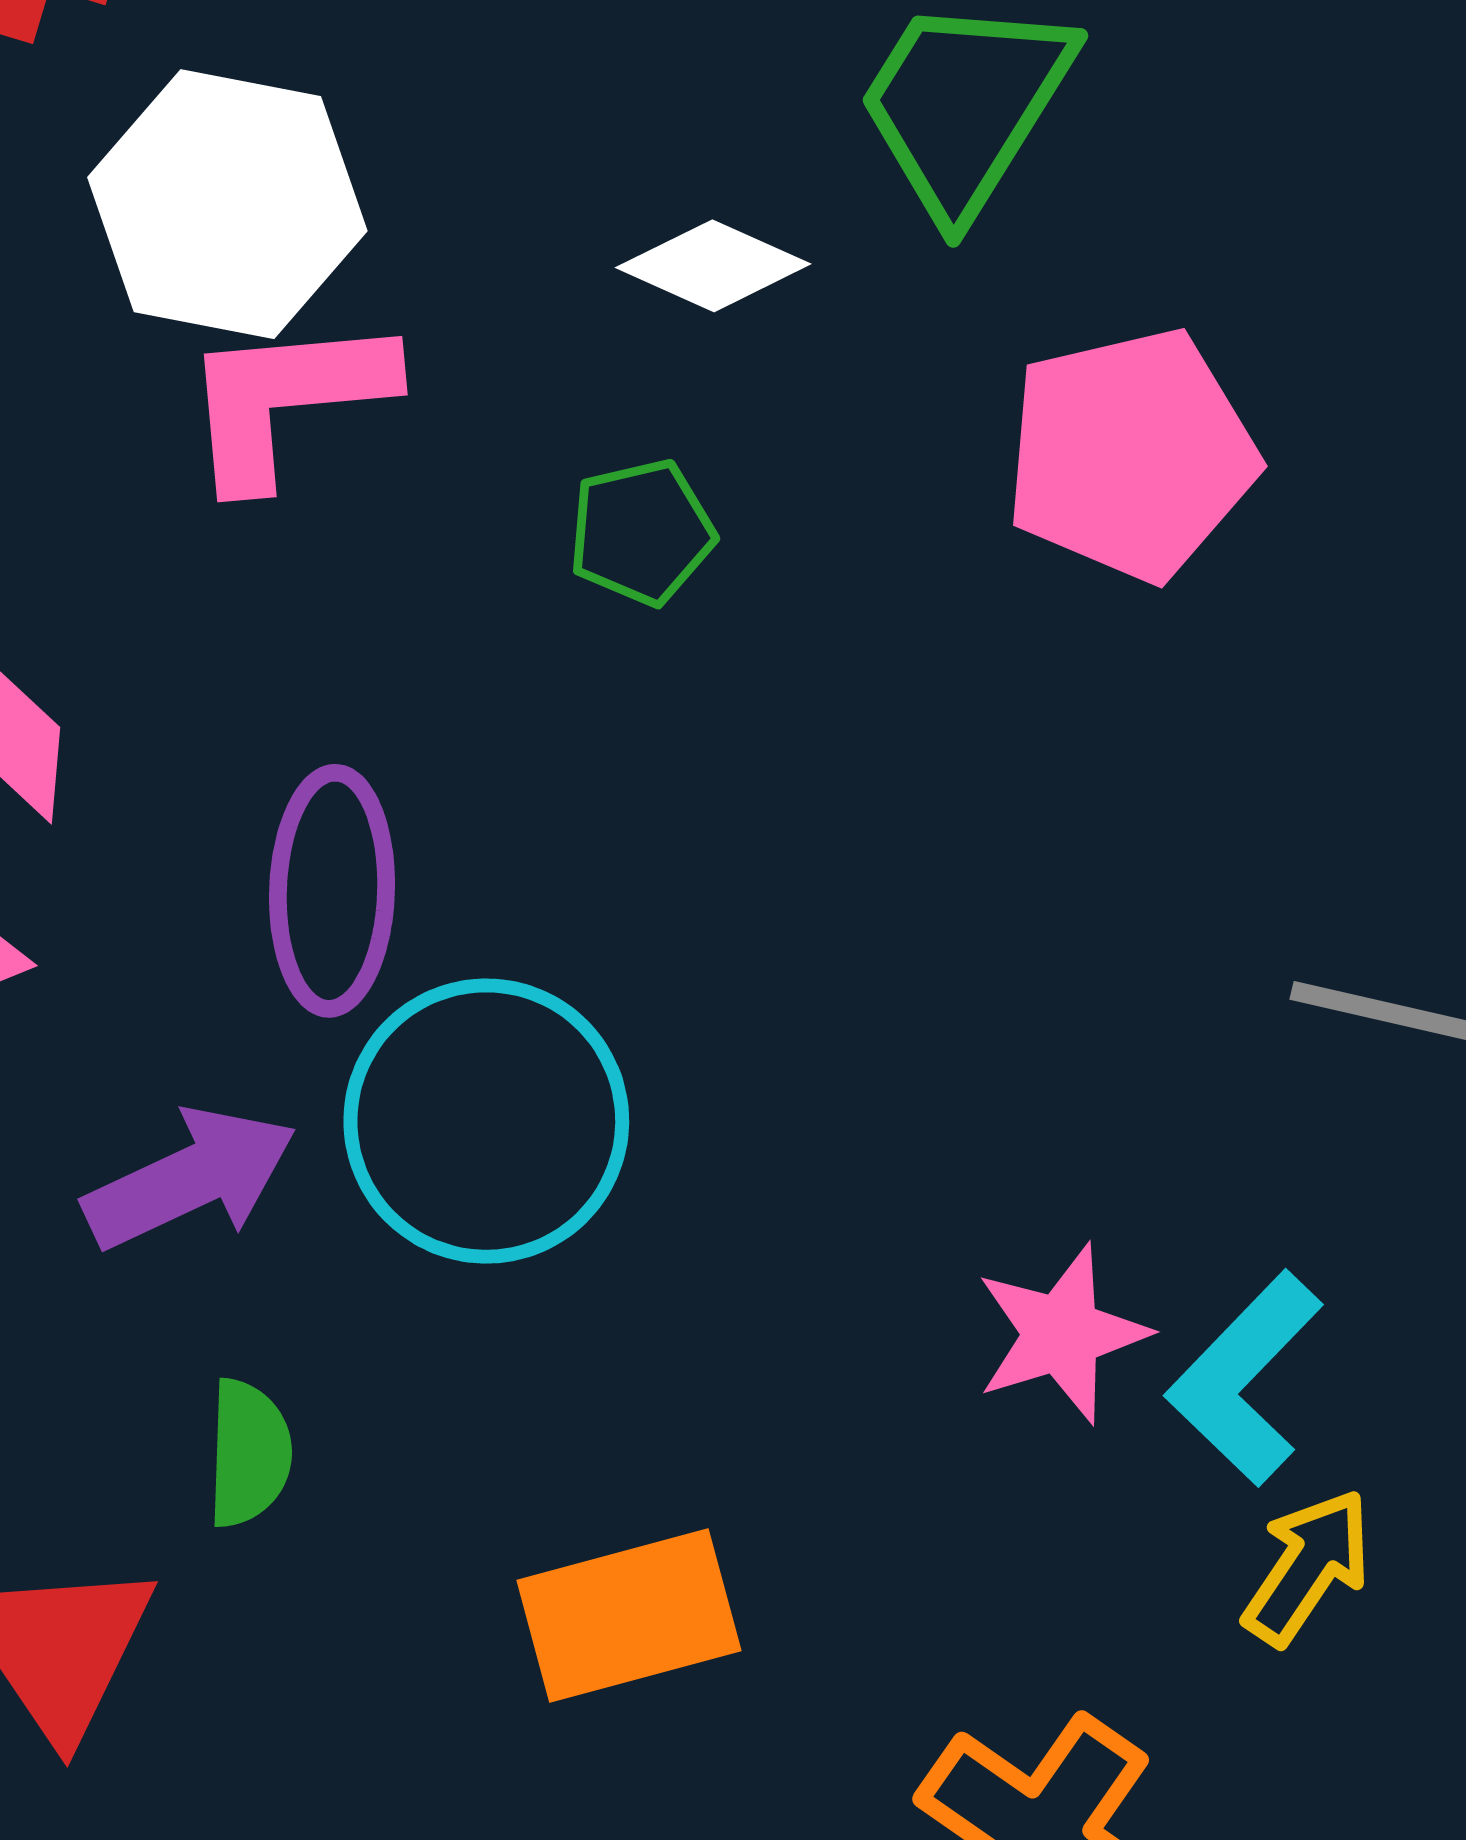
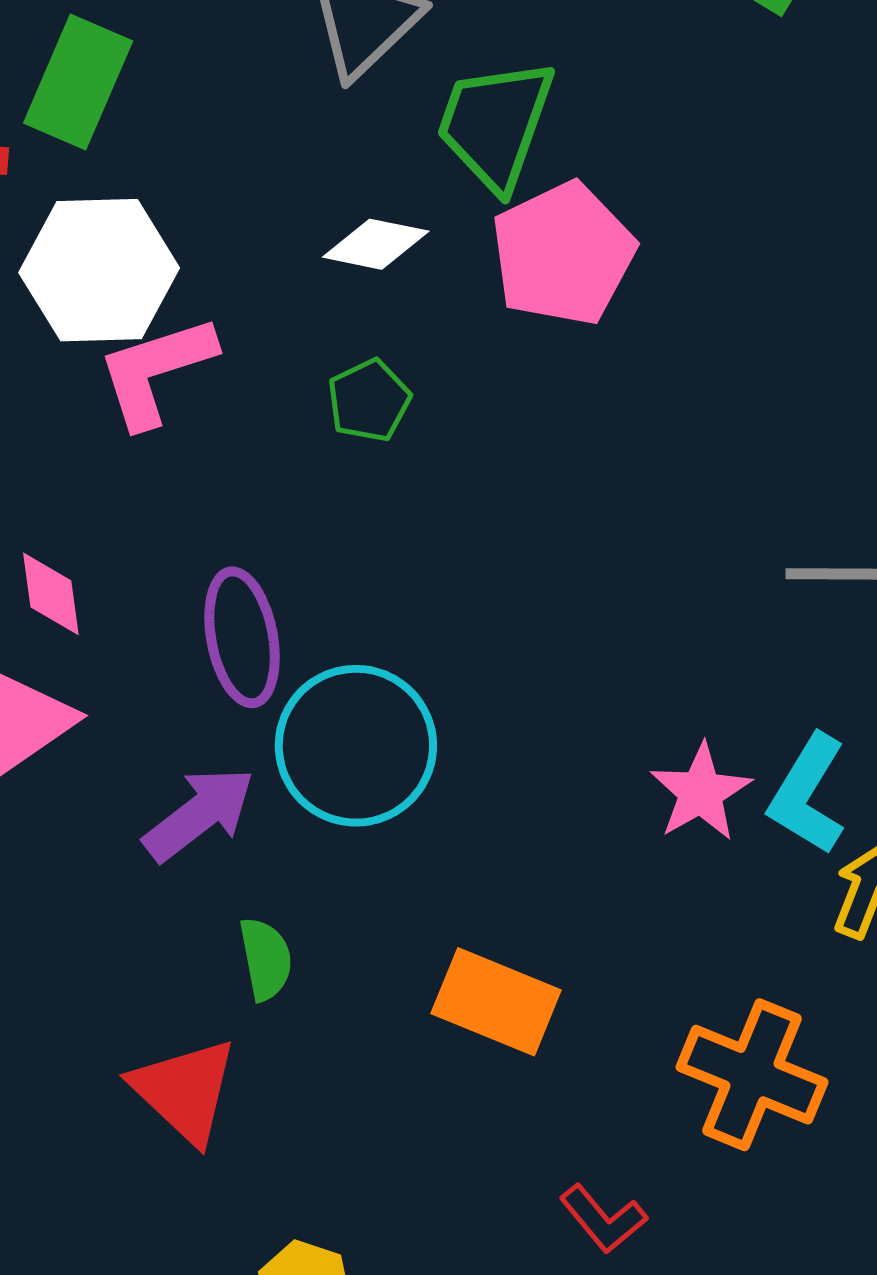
pink pentagon: (1131, 455) -> (563, 254), moved
orange rectangle: (629, 1615) -> (496, 1002), turned 50

